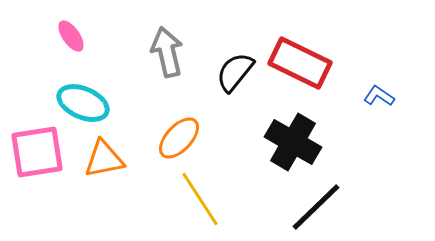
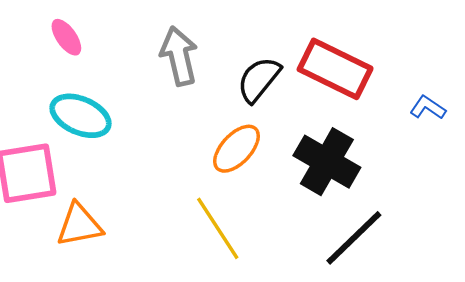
orange ellipse: (179, 138) -> (237, 149), moved
orange triangle: (104, 159) -> (79, 225), moved

